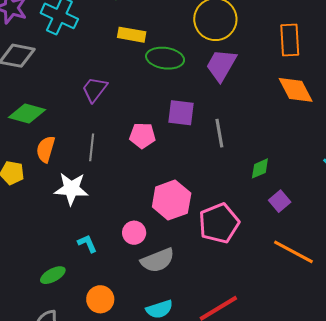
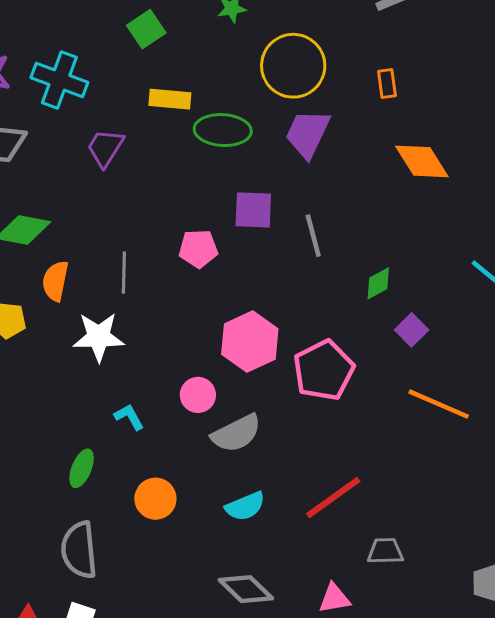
orange rectangle: (290, 40) -> (387, 84), moved, size x0.6
purple trapezoid: (95, 89) -> (105, 148), moved
green ellipse: (53, 275) -> (82, 468), turned -35

